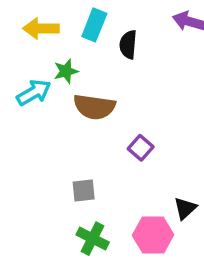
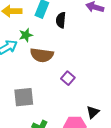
gray square: (84, 190) -> (24, 97), moved, size x1.5

